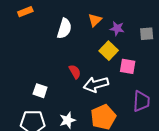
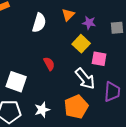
white arrow: (96, 84) -> (85, 79), moved, turned -115
white square: (40, 91) -> (16, 82), size x1.5

